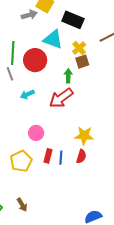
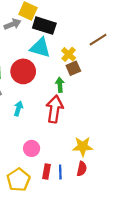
black rectangle: (73, 20) -> (44, 26), moved
cyan arrow: (27, 94) -> (18, 108), turned 136
red arrow: (61, 98) -> (55, 109), turned 140

